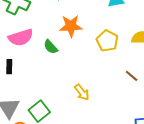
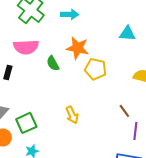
yellow pentagon: (107, 41) -> (95, 69), moved, turned -30

